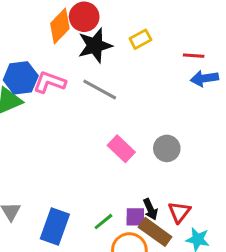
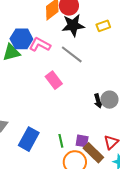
pink rectangle: (121, 149) -> (54, 80), moved
black arrow: (150, 209) -> (98, 101), moved
green line: (103, 222) -> (61, 141), turned -72

